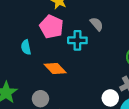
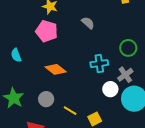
cyan cross: (77, 40) -> (99, 64), moved
cyan semicircle: (26, 47) -> (16, 55), moved

